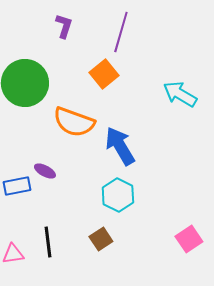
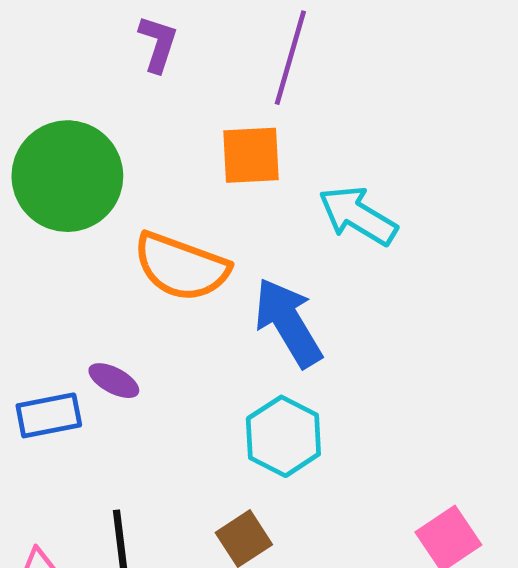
orange square: (104, 74) -> (251, 155), turned 36
cyan arrow: (180, 94) -> (358, 216), moved

